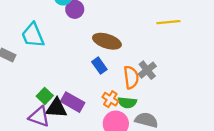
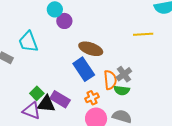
blue rectangle: (99, 66) -> (84, 69), size x1.6
orange cross: (110, 99) -> (92, 98), turned 32
green semicircle: (127, 103) -> (122, 90), moved

